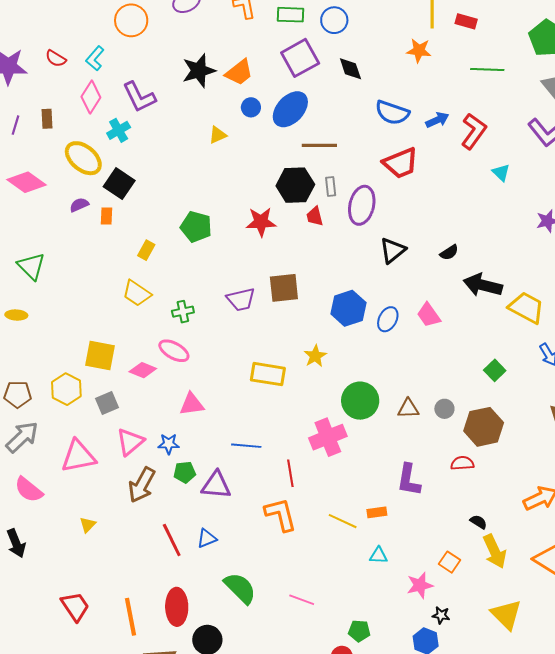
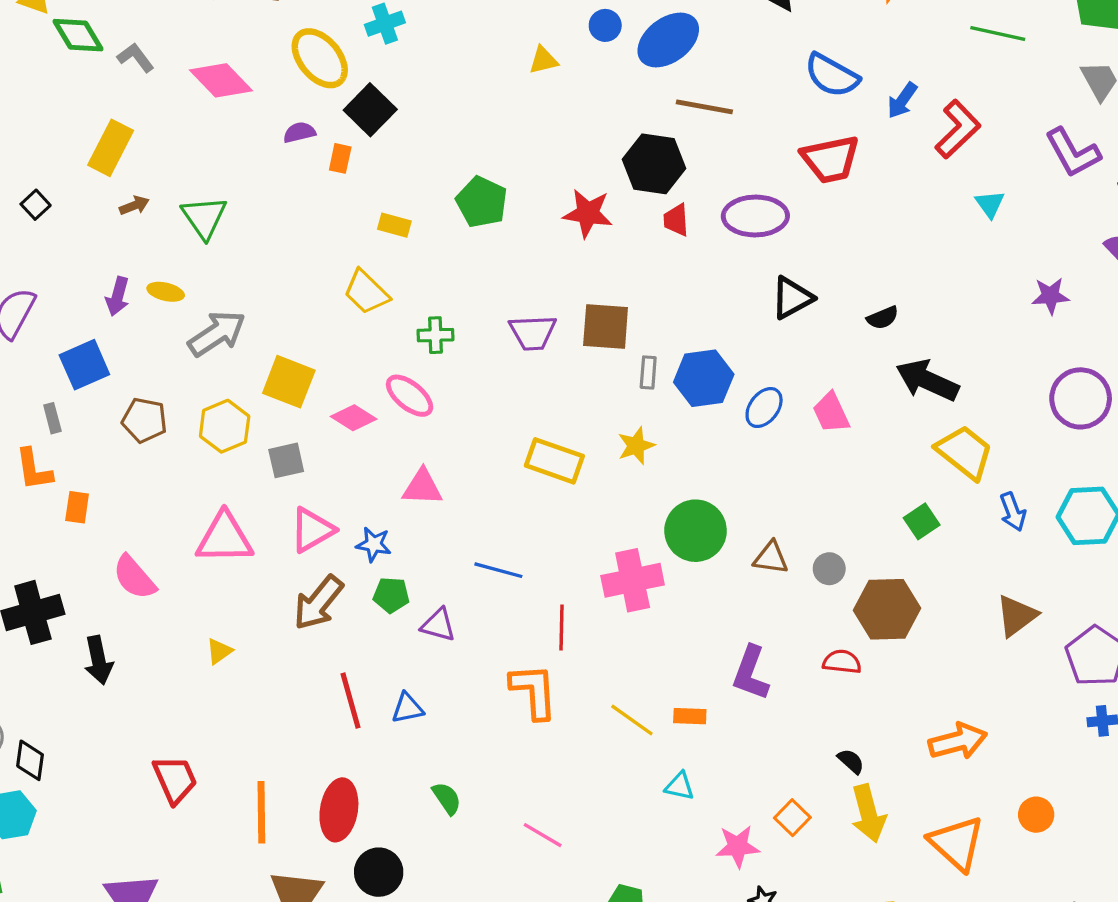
blue arrow: (437, 120) -> (902, 100), turned 140
gray rectangle: (331, 186) -> (648, 372), moved
purple ellipse: (362, 205) -> (755, 216), turned 66
yellow rectangle: (146, 250) -> (394, 225), turned 66
yellow trapezoid: (526, 308) -> (965, 452), moved
gray arrow: (22, 437) -> (217, 333), moved
purple triangle: (216, 485) -> (438, 625), size x0.7
green semicircle: (240, 588) -> (447, 798), size x0.6

